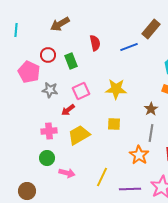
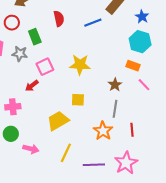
red circle: (48, 55) -> (12, 23), moved
gray star: (50, 90) -> (20, 54), moved
yellow trapezoid: (79, 135) -> (58, 121), moved

